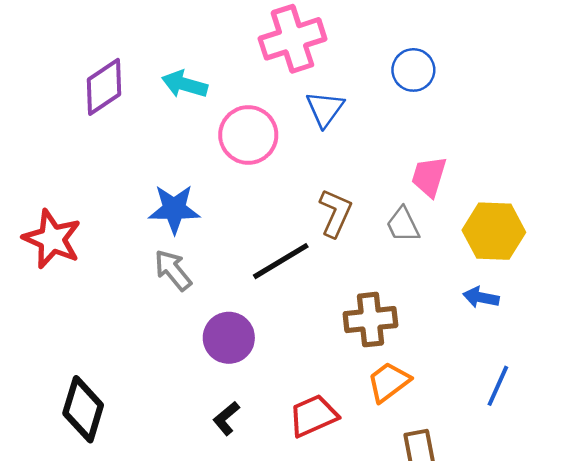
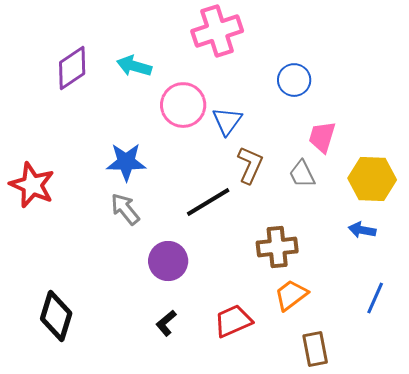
blue circle: (413, 70) -> (294, 80), moved
blue triangle: (325, 109) -> (227, 121), moved

